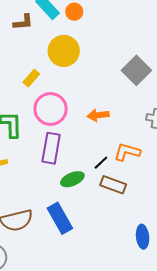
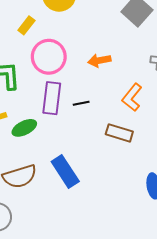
orange L-shape: (127, 152) -> (132, 97), turned -64
black line: (101, 163) -> (81, 103), moved, turned 35
green ellipse: (72, 179) -> (24, 128), moved

